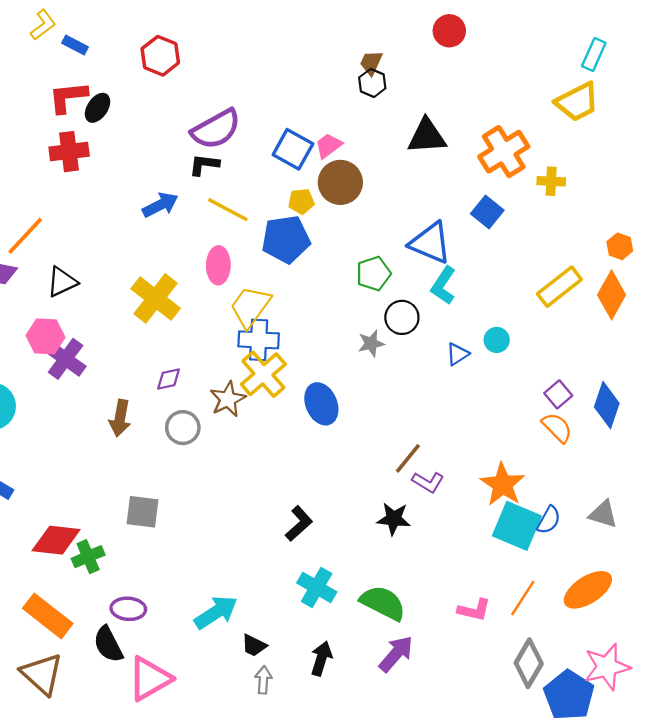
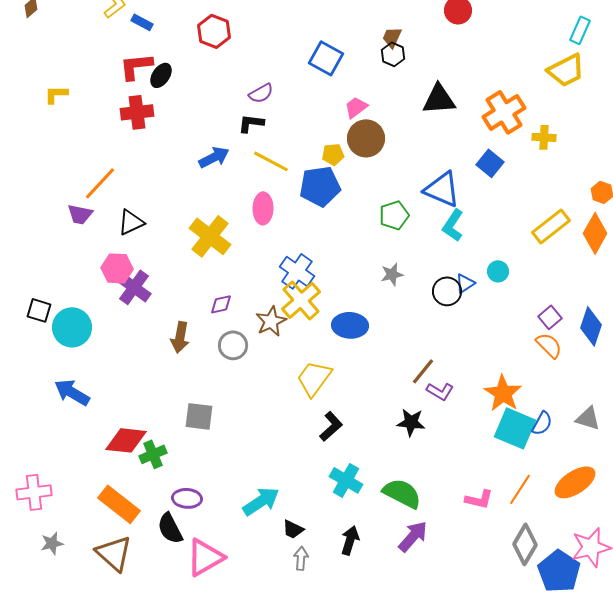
purple semicircle: (216, 129) -> (261, 93), size x0.6
blue square: (293, 149) -> (326, 58), moved
yellow trapezoid: (250, 307) -> (314, 378), moved
black circle: (402, 317) -> (447, 291), moved
blue cross: (259, 340) -> (297, 271), turned 32
blue ellipse: (321, 404) -> (350, 325), turned -64

